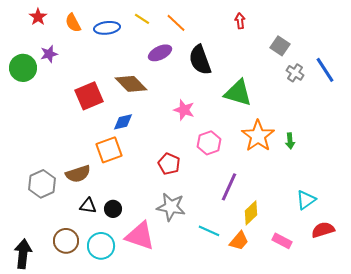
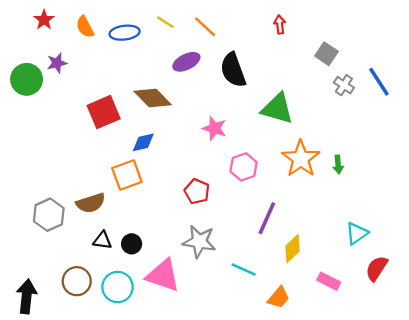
red semicircle: (323, 230) -> (377, 268), turned -40
orange trapezoid: (239, 241) -> (279, 298), moved

